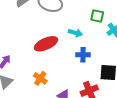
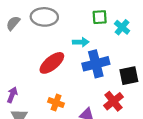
blue cross: (83, 55) -> (96, 64), size x1.6

